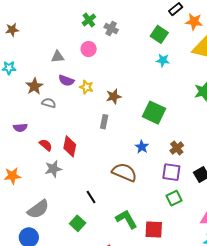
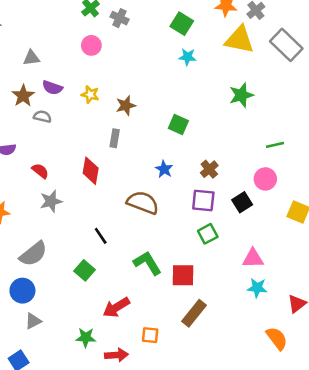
gray triangle: (58, 57) -> (31, 58), moved
purple semicircle: (66, 81) -> (52, 88), moved
green square: (154, 113) -> (178, 124), size x0.7
red diamond: (70, 146) -> (91, 171), moved

